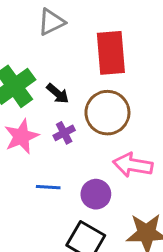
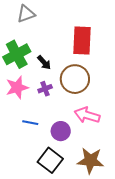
gray triangle: (51, 22) -> (26, 14), moved

